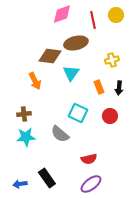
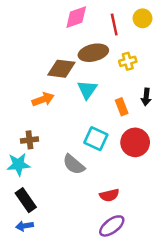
yellow cross: (112, 60) -> (128, 61), moved
orange arrow: (35, 81) -> (43, 99), turned -84
black arrow: (119, 88) -> (146, 97), moved
red circle: (110, 116) -> (135, 142), size x1.5
cyan star: (26, 137) -> (18, 164), moved
black rectangle: (47, 178) -> (26, 200), moved

